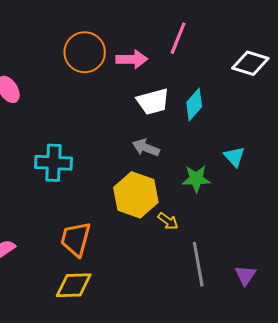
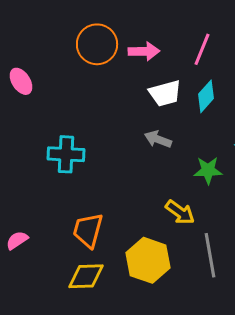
pink line: (178, 38) -> (202, 49), moved
yellow hexagon: (136, 195) -> (148, 260), moved
yellow arrow: (168, 221) -> (180, 212), size x1.4

